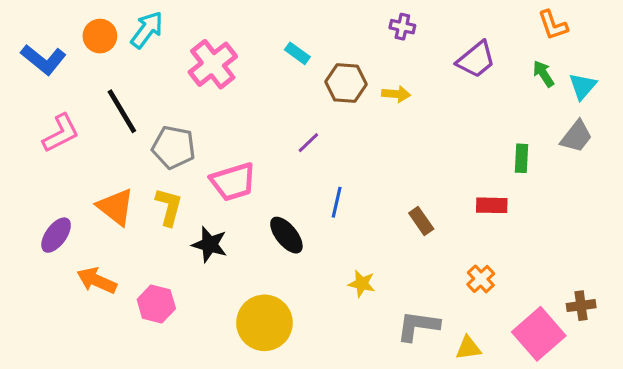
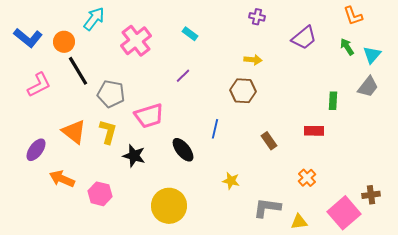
orange circle: (100, 36) -> (64, 42), moved
brown hexagon: (346, 83) -> (243, 91), moved
purple line: (308, 143) -> (183, 76), moved

